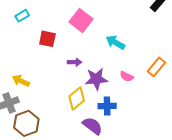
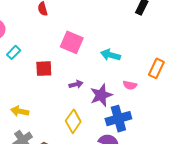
yellow arrow: (21, 81) -> (20, 111), moved
yellow diamond: (77, 98) -> (73, 121), moved
blue cross: (107, 106) -> (118, 119), size x1.4

